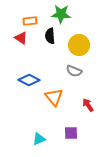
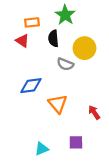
green star: (61, 14) -> (65, 15), turned 30
gray semicircle: (74, 71) -> (65, 64), moved
blue diamond: (29, 80) -> (31, 86), turned -35

